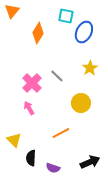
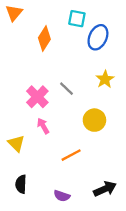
pink arrow: (29, 108) -> (43, 126), moved
yellow triangle: (14, 140) -> (16, 143), moved
black semicircle: (31, 158) -> (21, 184), moved

